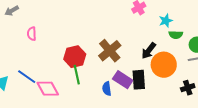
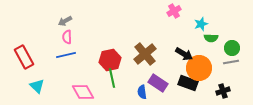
gray arrow: (12, 11) -> (65, 21), moved
black arrow: (149, 51) -> (184, 54), turned -96
blue line: (27, 77) -> (66, 55), moved, turned -48
black rectangle: (139, 80) -> (188, 83), moved, turned -66

